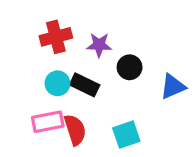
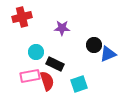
red cross: (56, 37) -> (22, 17), moved
black circle: (130, 67) -> (94, 45), moved
black rectangle: (85, 85) -> (55, 64), moved

